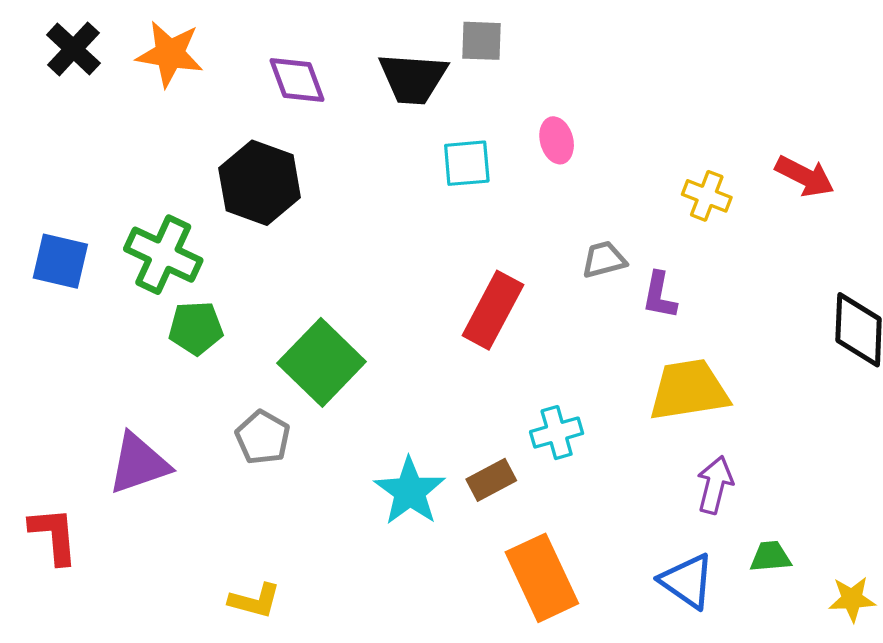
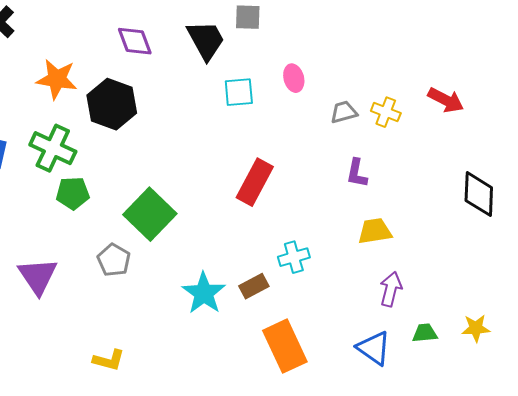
orange star: (170, 54) -> (57, 79), moved
black trapezoid: (413, 78) -> (206, 40), turned -123
gray trapezoid: (604, 260) -> (344, 112), moved
yellow trapezoid: (689, 390) -> (375, 231), size x0.7
purple triangle: (139, 464) -> (38, 276), turned -45
yellow star: (852, 599) -> (476, 328), moved

